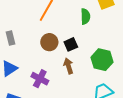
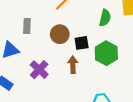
gray rectangle: (11, 38) -> (27, 26), moved
green hexagon: (102, 60) -> (106, 53), moved

